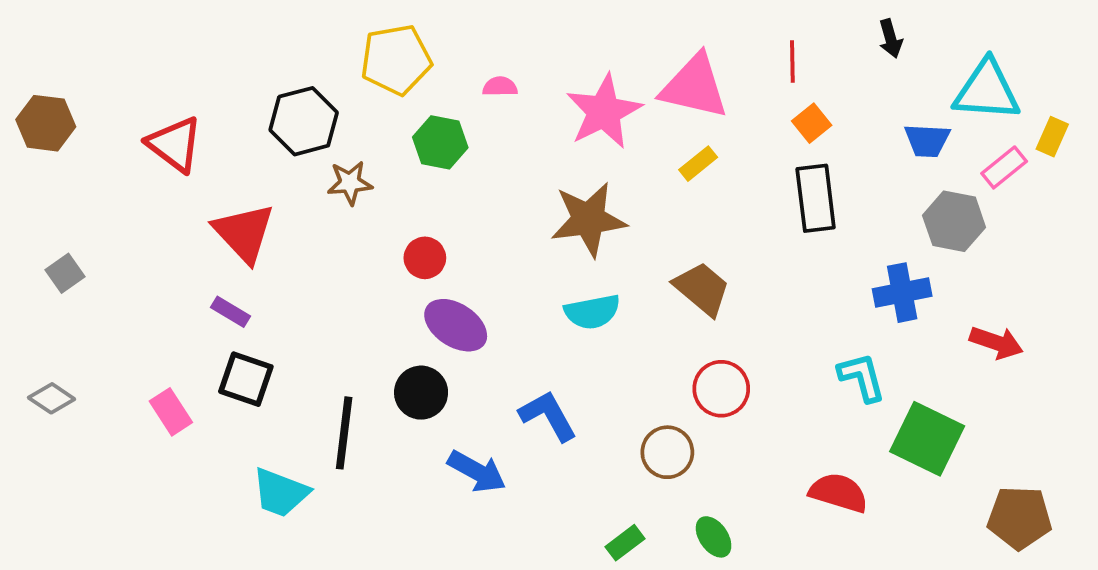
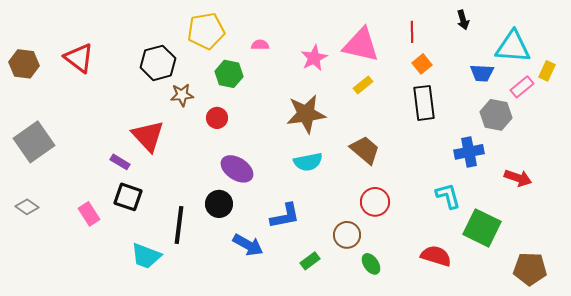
pink star: (604, 112) -> (314, 58), size x0.7
red triangle: (175, 144) -> (79, 58), moved
red triangle: (244, 233) -> (148, 136), moved
red circle: (425, 258) -> (217, 118), moved
gray square: (65, 273) -> (34, 142), size x2.0
blue L-shape: (548, 416) -> (285, 216), turned 108
green ellipse: (714, 537) -> (371, 264), moved
green rectangle: (625, 543) -> (310, 261), moved

